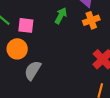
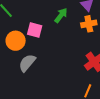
pink square: (26, 25) -> (35, 30), moved

